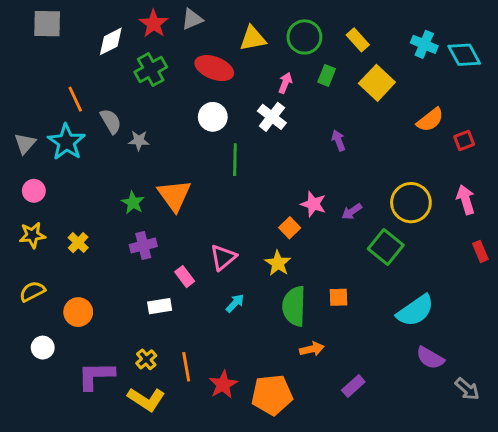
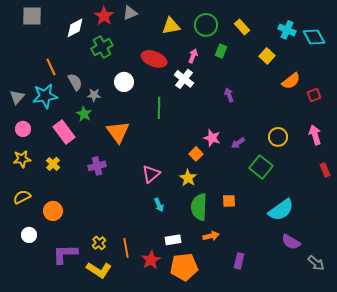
red ellipse: (214, 68) -> (154, 59), moved
yellow square: (377, 83) -> (267, 56), moved, size x0.7
white circle: (213, 117) -> (124, 82), moved
cyan star: (66, 142) -> (45, 96), turned 30
green star: (133, 203) -> (84, 114), moved
yellow circle: (411, 203) -> (278, 137), size x0.7
pink rectangle: (185, 277) -> (64, 132), moved, size x1.6
cyan arrow: (235, 303) -> (159, 205), turned 112
white rectangle: (160, 306) -> (173, 240), moved
purple rectangle: (353, 386) -> (239, 261), turned -35

